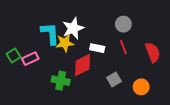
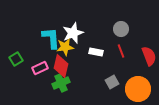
pink rectangle: (30, 59) -> (40, 68), moved
red diamond: (83, 65) -> (61, 66), moved, turned -50
green cross: (61, 81) -> (61, 83), turned -36
orange circle: (141, 87) -> (138, 89), size x1.6

